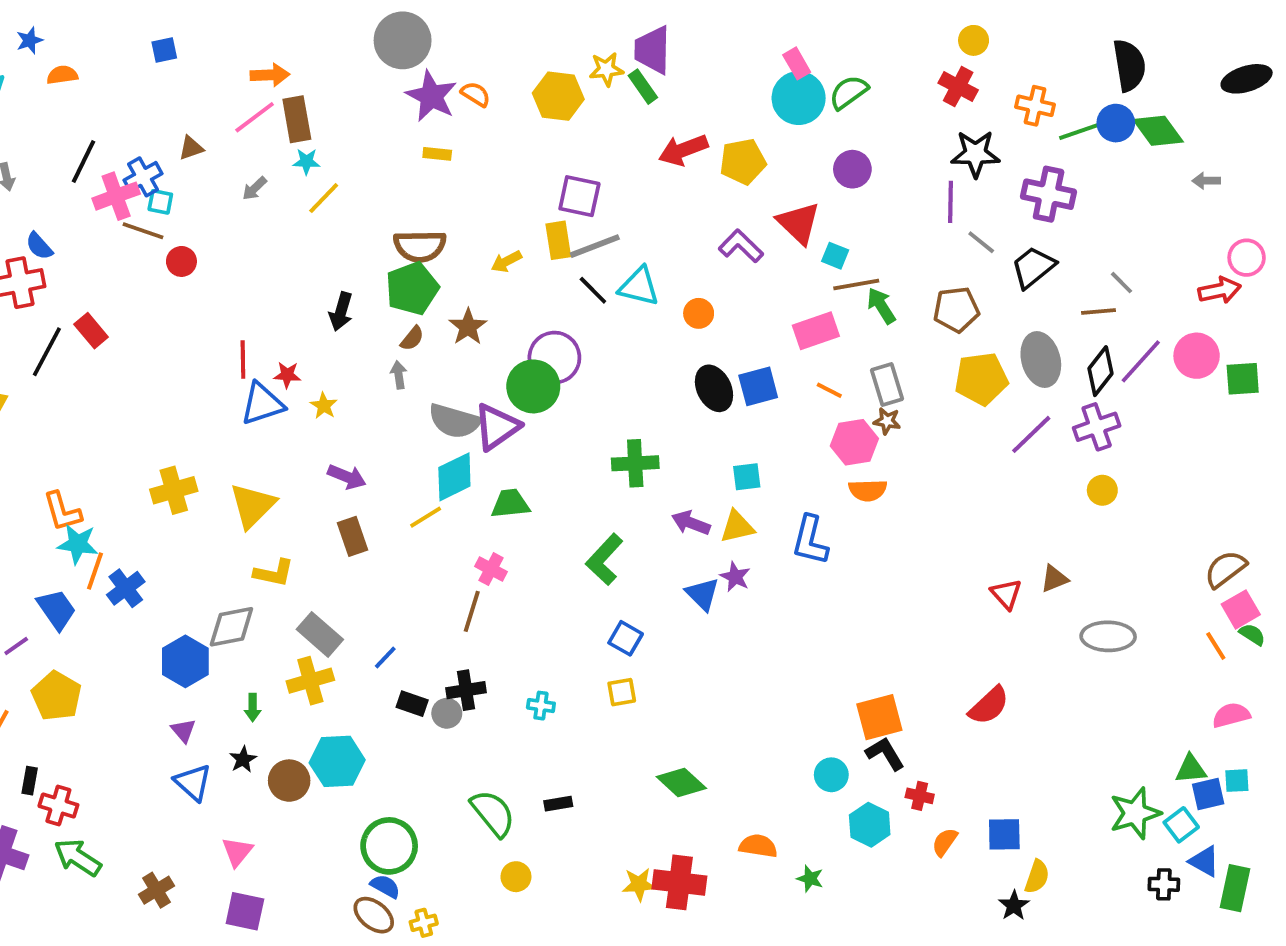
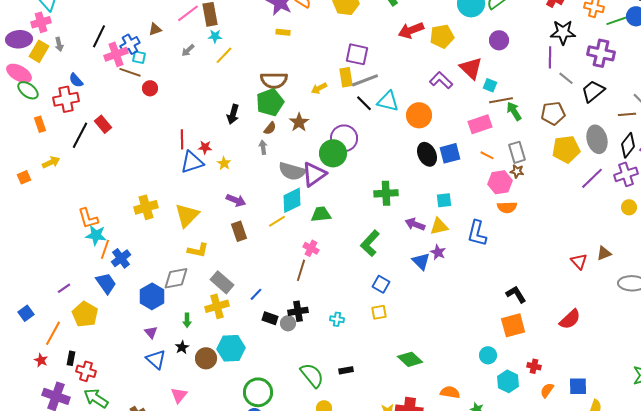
orange circle: (699, 313) -> (419, 115), size x1.6
blue trapezoid: (57, 609) -> (106, 283), moved
black L-shape: (885, 754) -> (516, 294), moved

